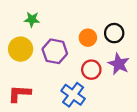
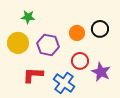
purple star: (119, 64) -> (101, 72), moved
red L-shape: (19, 94) -> (33, 75), moved

